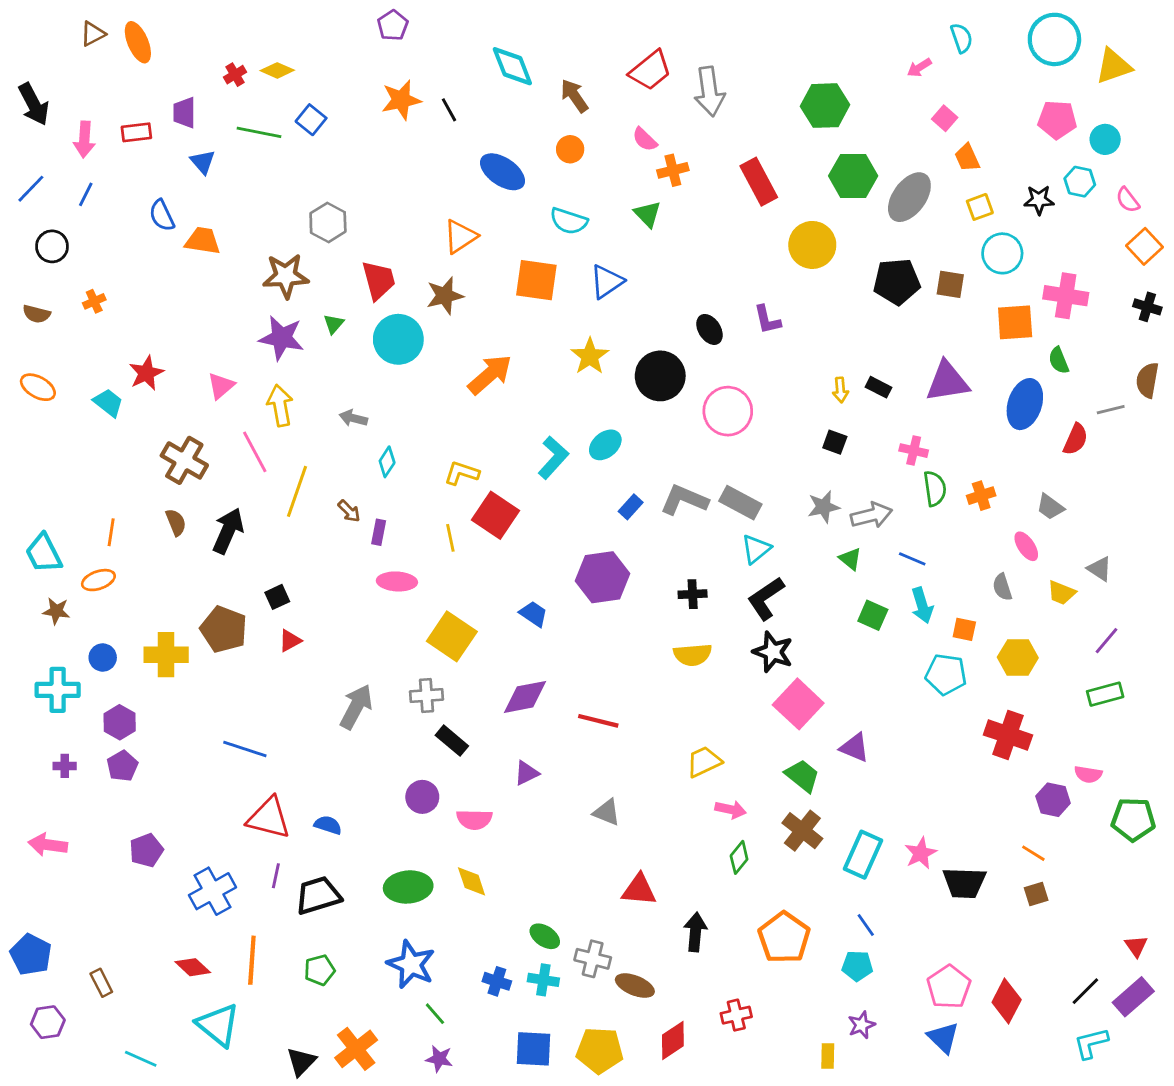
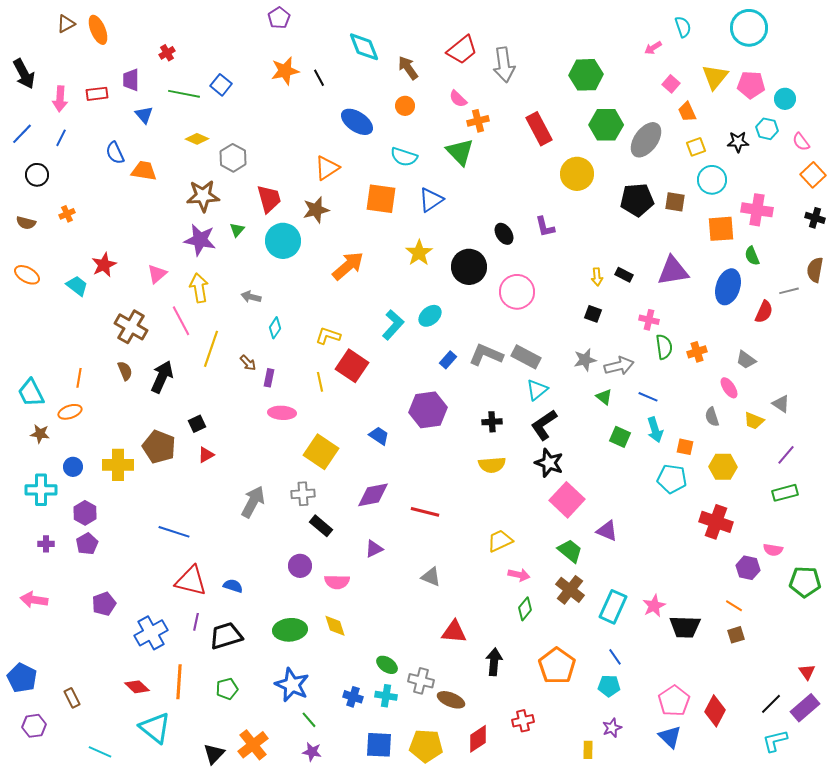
yellow triangle: (1114, 66) -> (715, 77), moved, turned -32
yellow diamond: (277, 70) -> (197, 139), moved
green triangle: (648, 214) -> (460, 152), size x1.4

